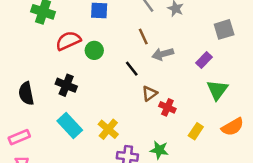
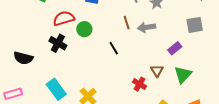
gray arrow: (163, 54) -> (146, 27), moved
black cross: (66, 85) -> (58, 43), moved
black semicircle: (26, 93) -> (23, 58), turned -72
brown triangle: (149, 93) -> (157, 71), moved, turned -32

